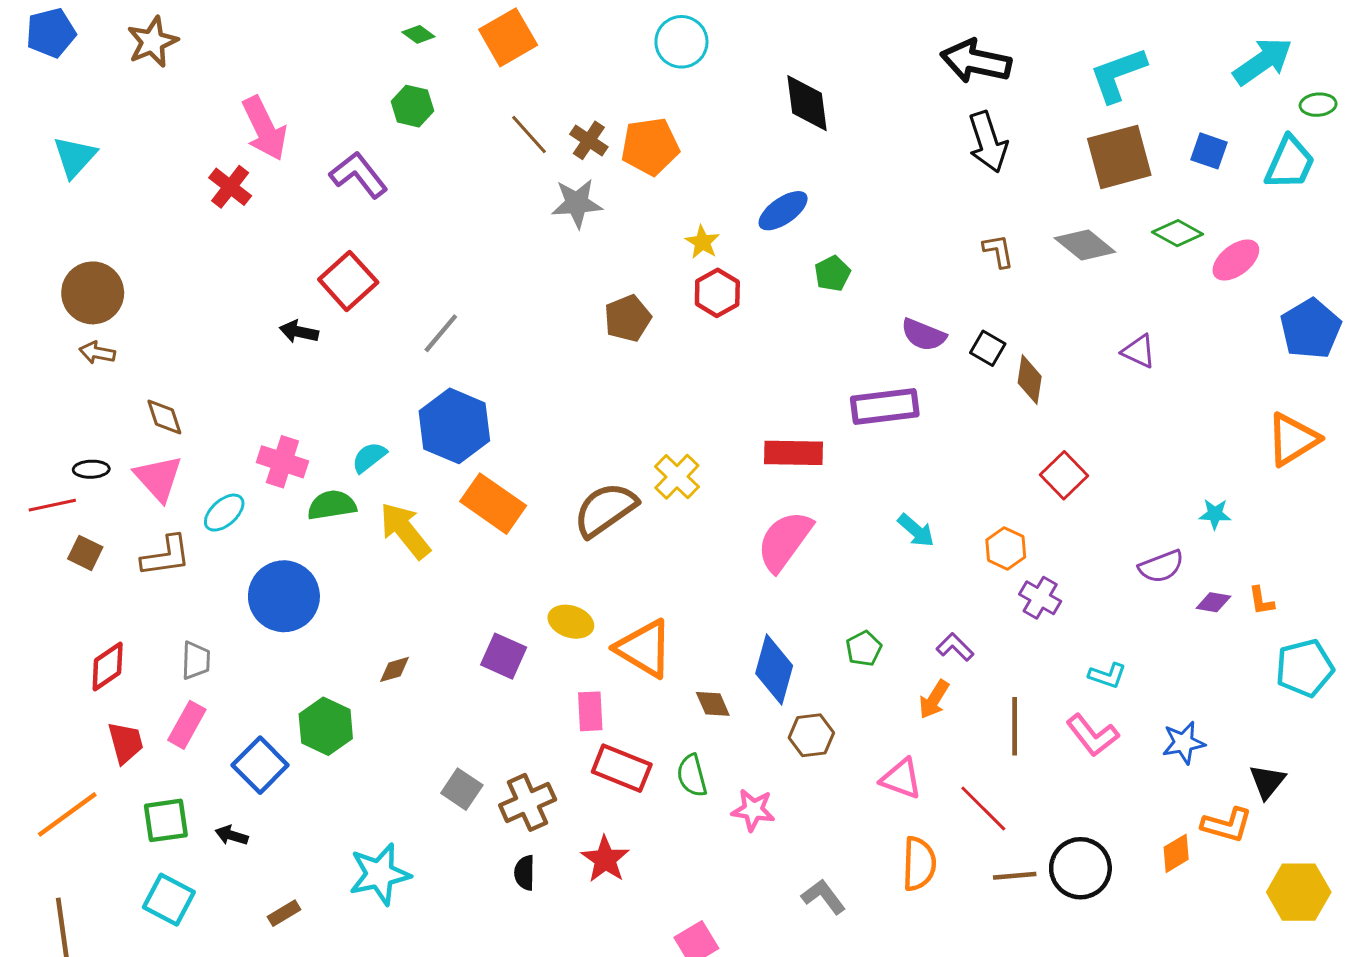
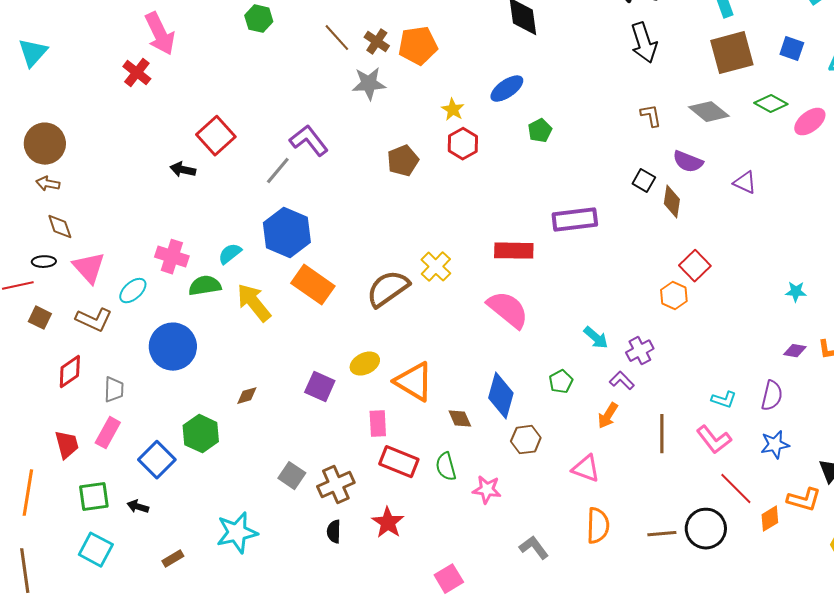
purple L-shape: (359, 175) -> (309, 141), moved
purple semicircle: (924, 335) -> (688, 162), moved
brown diamond: (164, 417) -> (60, 227), moved
cyan arrow: (916, 531) -> (596, 338), moved
pink semicircle: (785, 541) -> (508, 310), turned 93
orange hexagon: (1006, 548) -> (674, 296), moved
brown L-shape: (166, 556) -> (94, 320), turned 33
purple semicircle: (1161, 566) -> (772, 396), moved, turned -56
purple cross: (1040, 598) -> (640, 351), moved, turned 32
yellow ellipse: (571, 622) -> (365, 364), turned -44
red diamond: (108, 666) -> (70, 372), moved
red line: (983, 808) -> (736, 489), moved
orange line: (67, 814) -> (28, 493), turned -45

